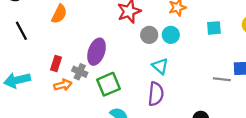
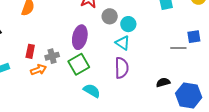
cyan circle: (171, 35) -> (128, 24), moved
purple ellipse: (97, 52) -> (80, 37), moved
gray cross: (80, 72) -> (52, 56), turned -32

